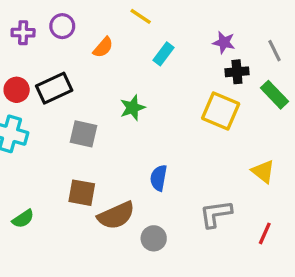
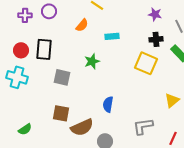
purple star: (224, 42) -> (155, 14), moved
orange semicircle: (103, 47) -> (82, 25), moved
cyan rectangle: (163, 54) -> (112, 36), moved, turned 48
black rectangle: (54, 88) -> (44, 49), turned -60
yellow triangle: (263, 171) -> (172, 100), turned 42

